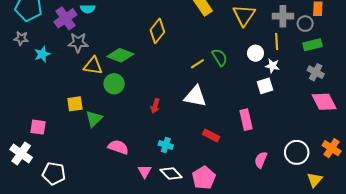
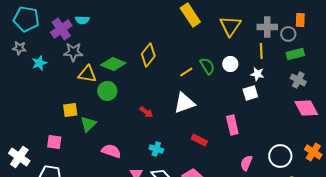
yellow diamond: (157, 31) -> (148, 55), moved
white circle: (256, 53) -> (230, 64), moved
white triangle: (195, 96) -> (184, 103), turned -30
red arrow: (155, 106) -> (146, 112), turned -72
pink square: (38, 127) -> (54, 142), moved

